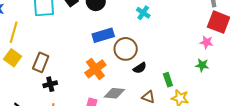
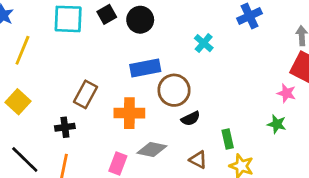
yellow square: (13, 58) -> (18, 102), moved
brown rectangle: (41, 62) -> (86, 94), moved
orange cross: (95, 69) -> (129, 113), turned 30

